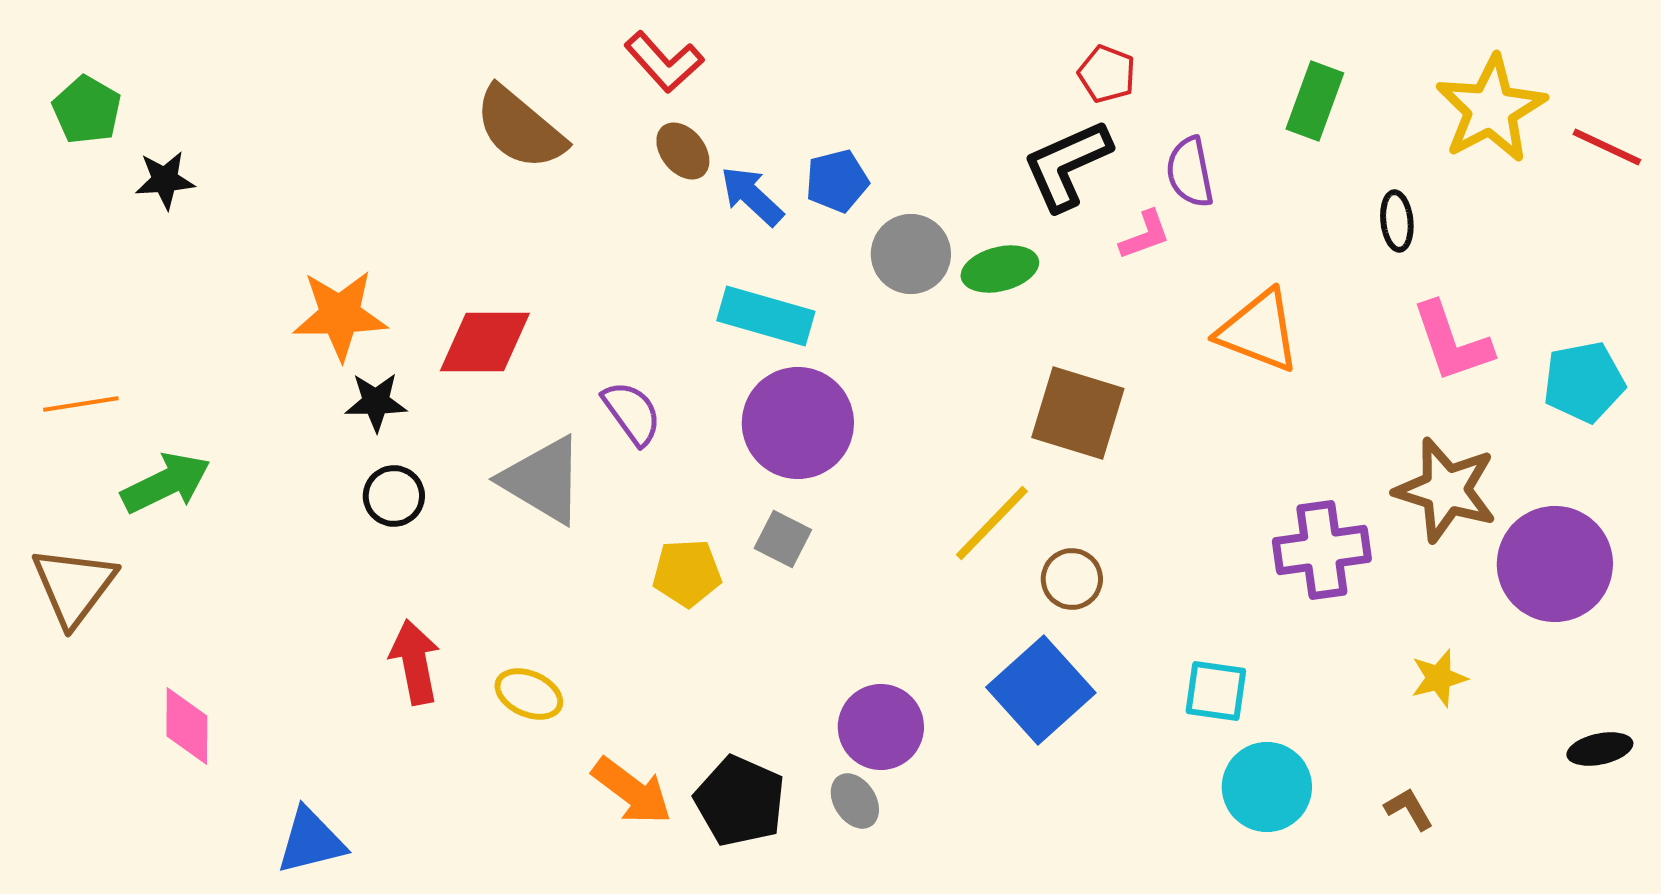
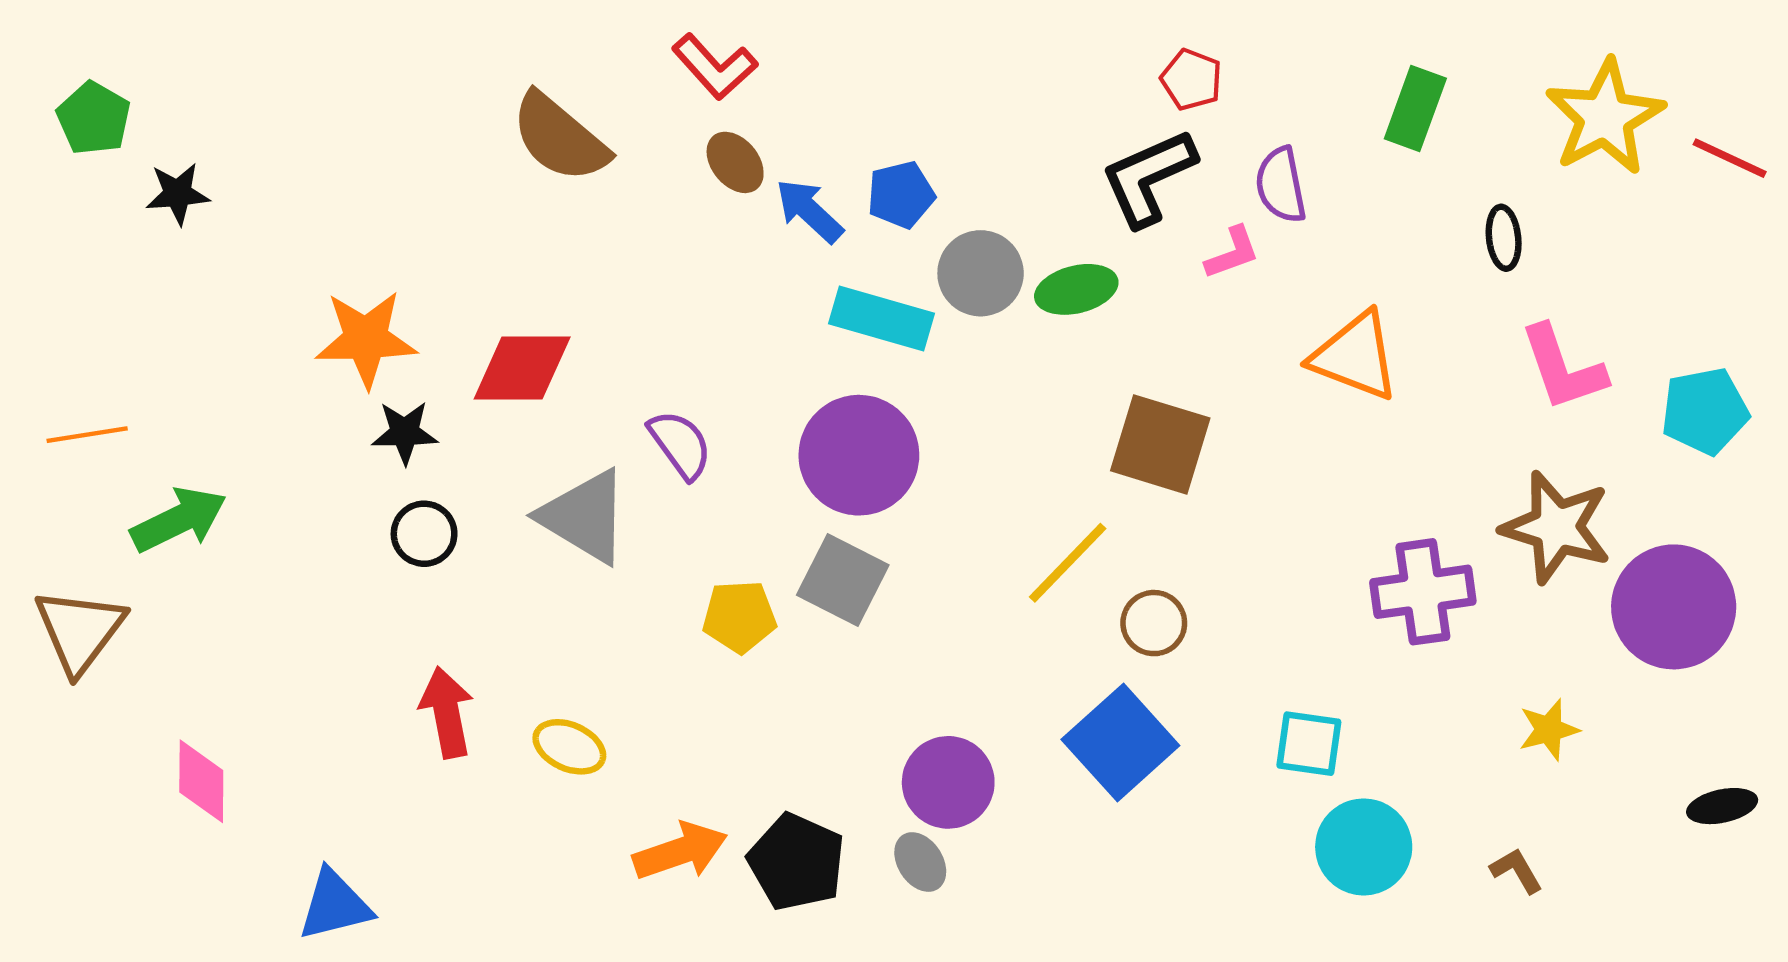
cyan rectangle: (766, 316) -> (881, 318), moved
gray square: (783, 539) -> (843, 580), size x1.5
orange arrow: (632, 791) -> (680, 851), turned -56

